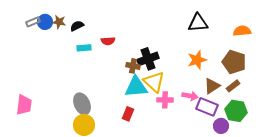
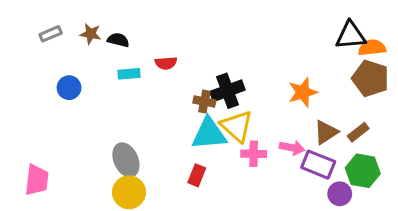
blue circle: (45, 22) -> (69, 88), moved
black triangle: (198, 23) -> (350, 35), moved
black semicircle: (77, 26) -> (118, 40), turned 40
brown pentagon: (234, 62) -> (370, 78), moved
pink trapezoid: (24, 105) -> (37, 180), moved

